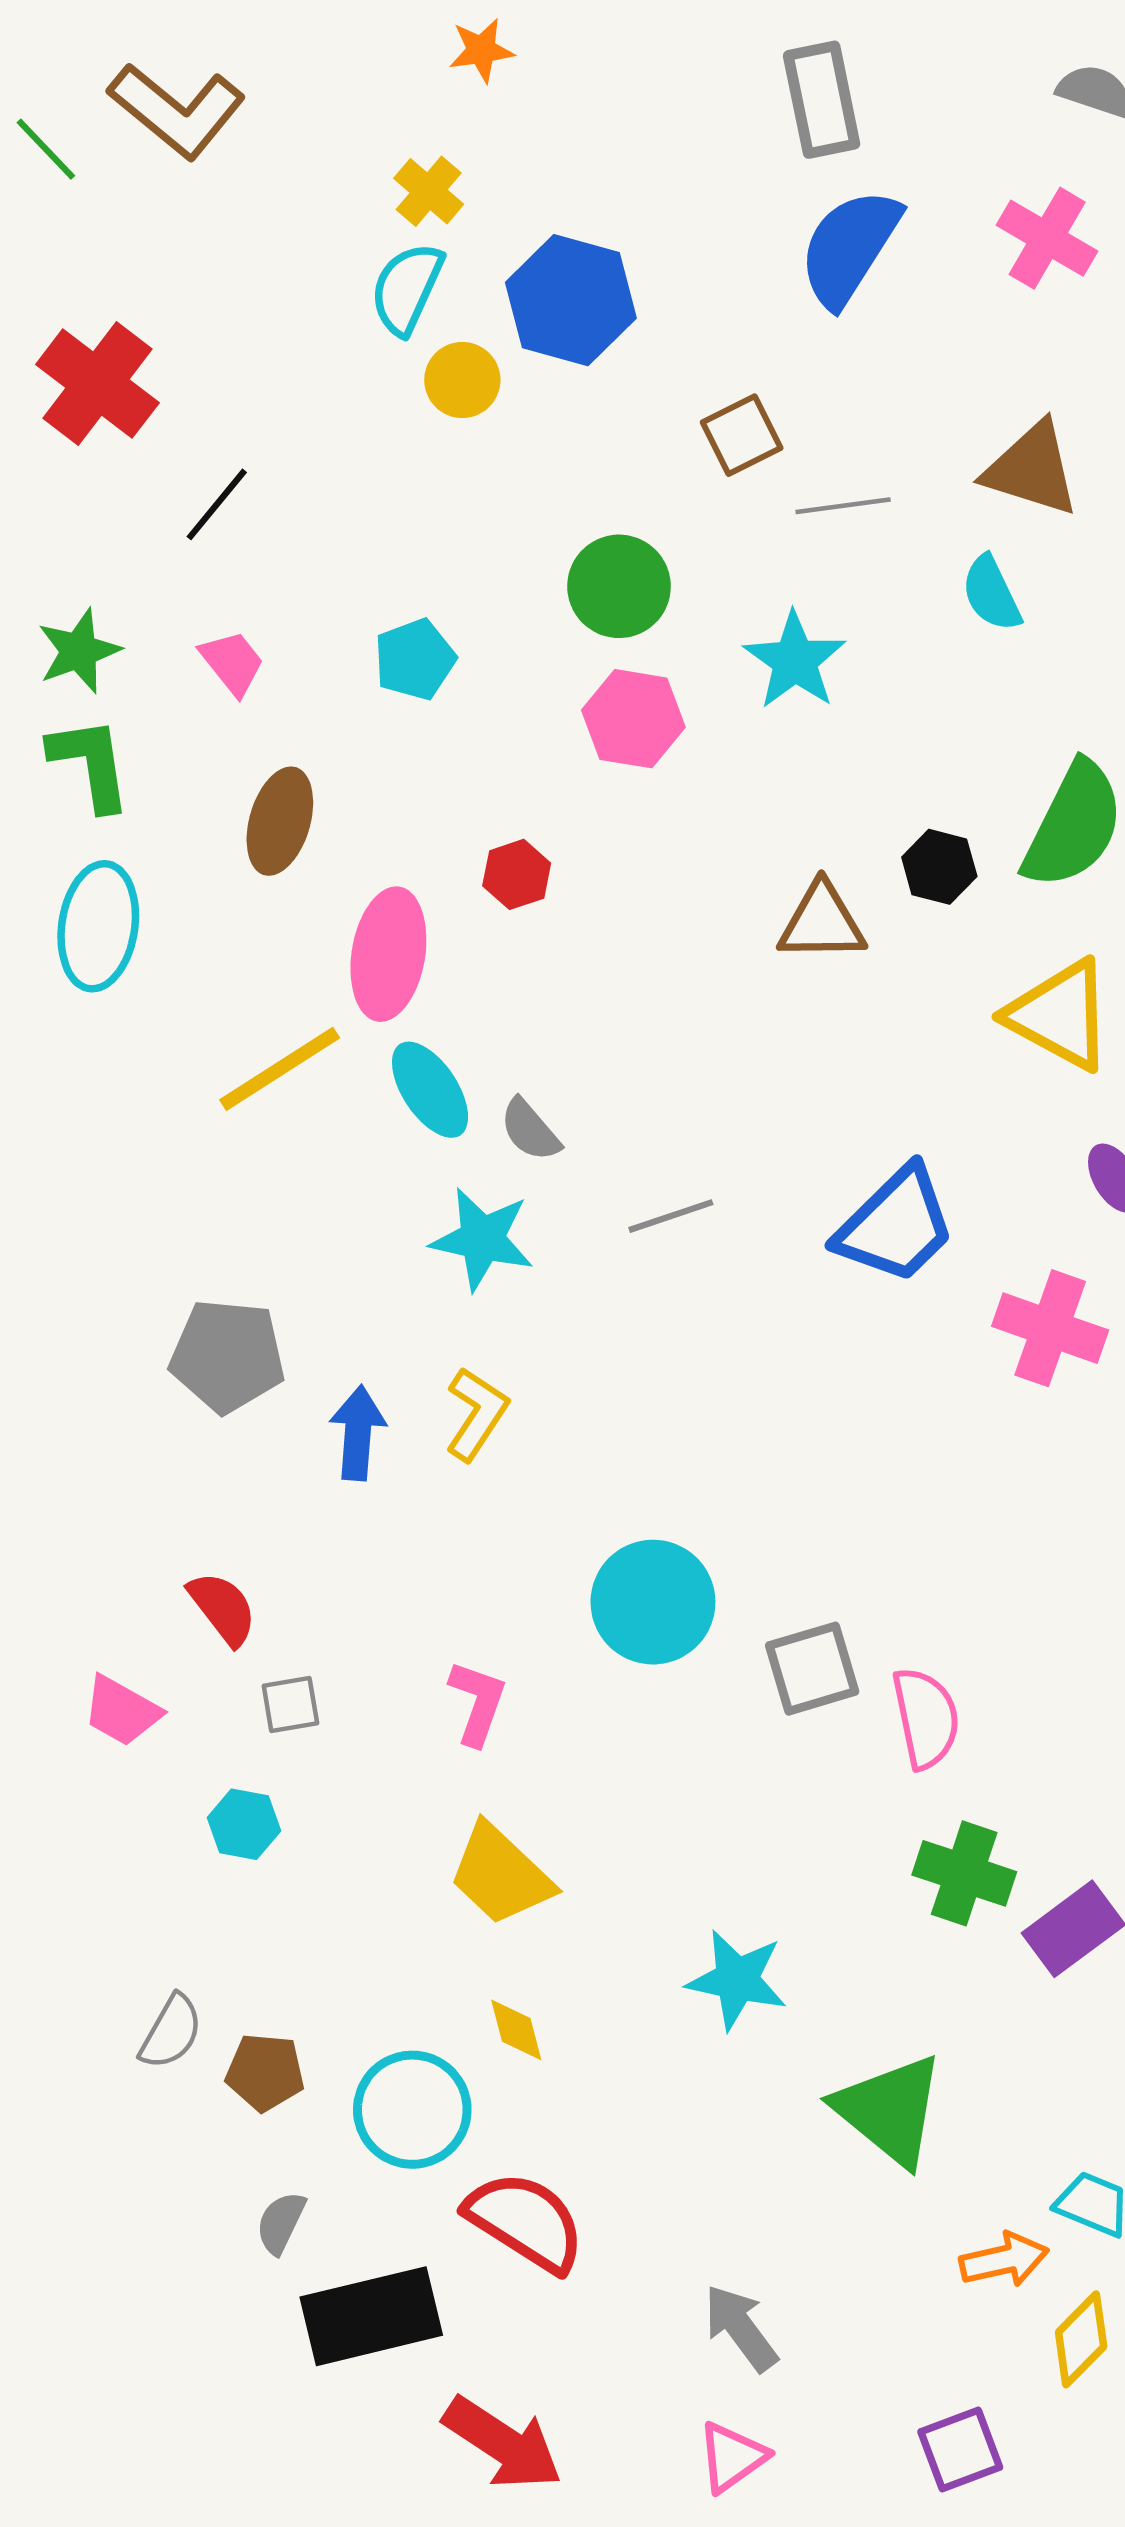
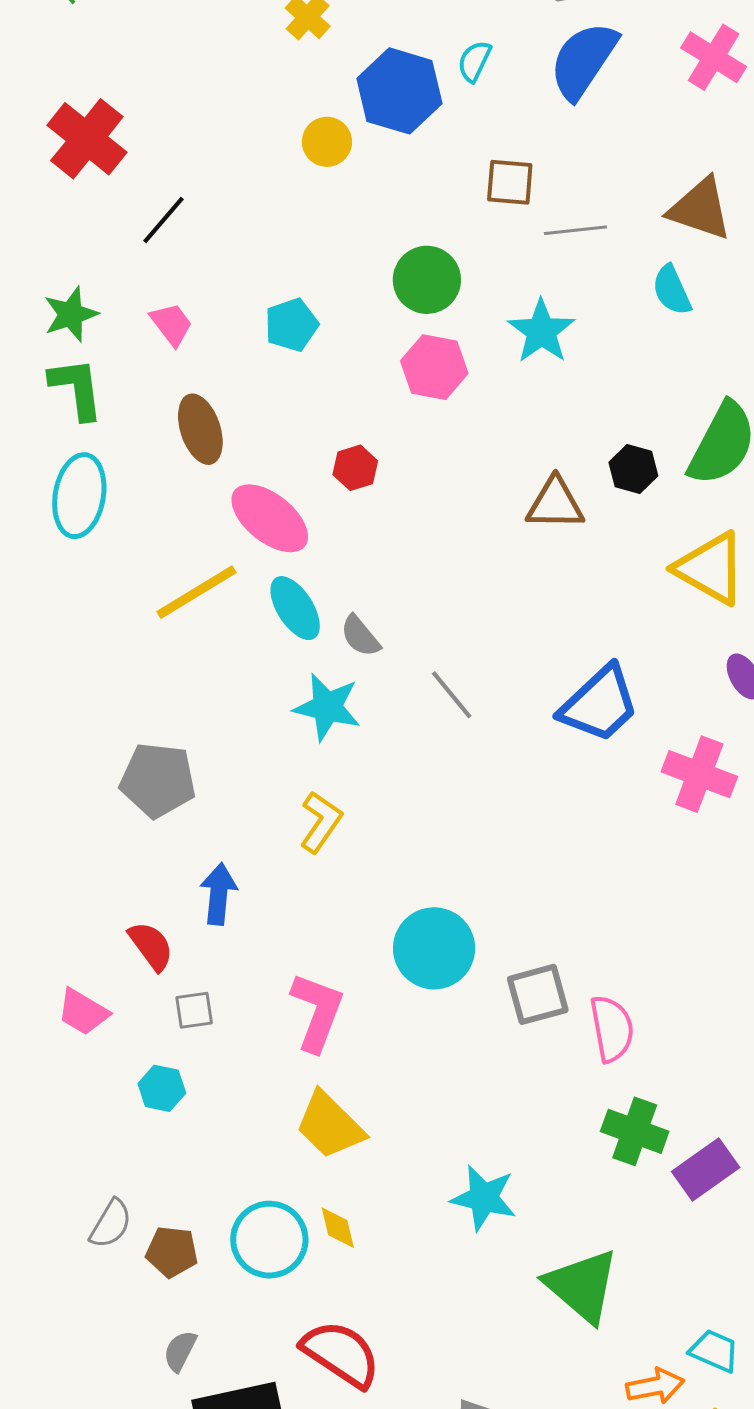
cyan semicircle: (407, 288) -> (474, 61), moved, size x0.7
brown square: (742, 435) -> (510, 182), turned 30
brown ellipse: (280, 821) -> (200, 429), turned -36
pink ellipse: (388, 954) -> (270, 518), turned -62
gray line: (671, 1216) -> (452, 695), turned 68
blue arrow: (358, 1433) -> (219, 894), moved
pink L-shape: (477, 1703) -> (317, 1012), size x1.4
cyan circle: (412, 2110) -> (269, 1240), moved

